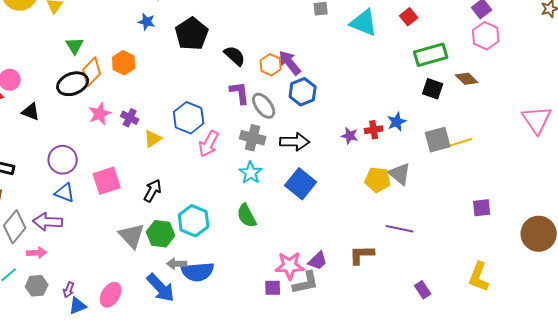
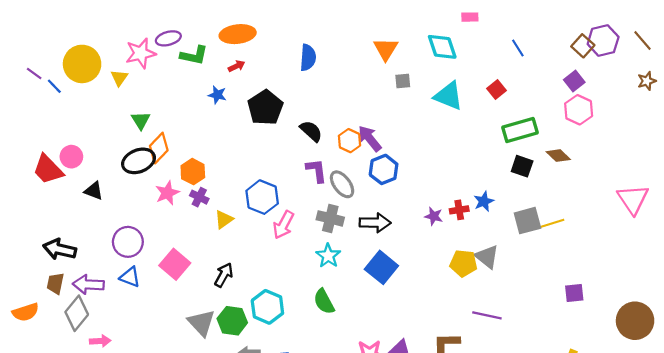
orange hexagon: (124, 63) -> (193, 172), moved
pink square: (107, 181) -> (175, 264), turned -32
purple arrow: (48, 222) -> (88, 284), moved

